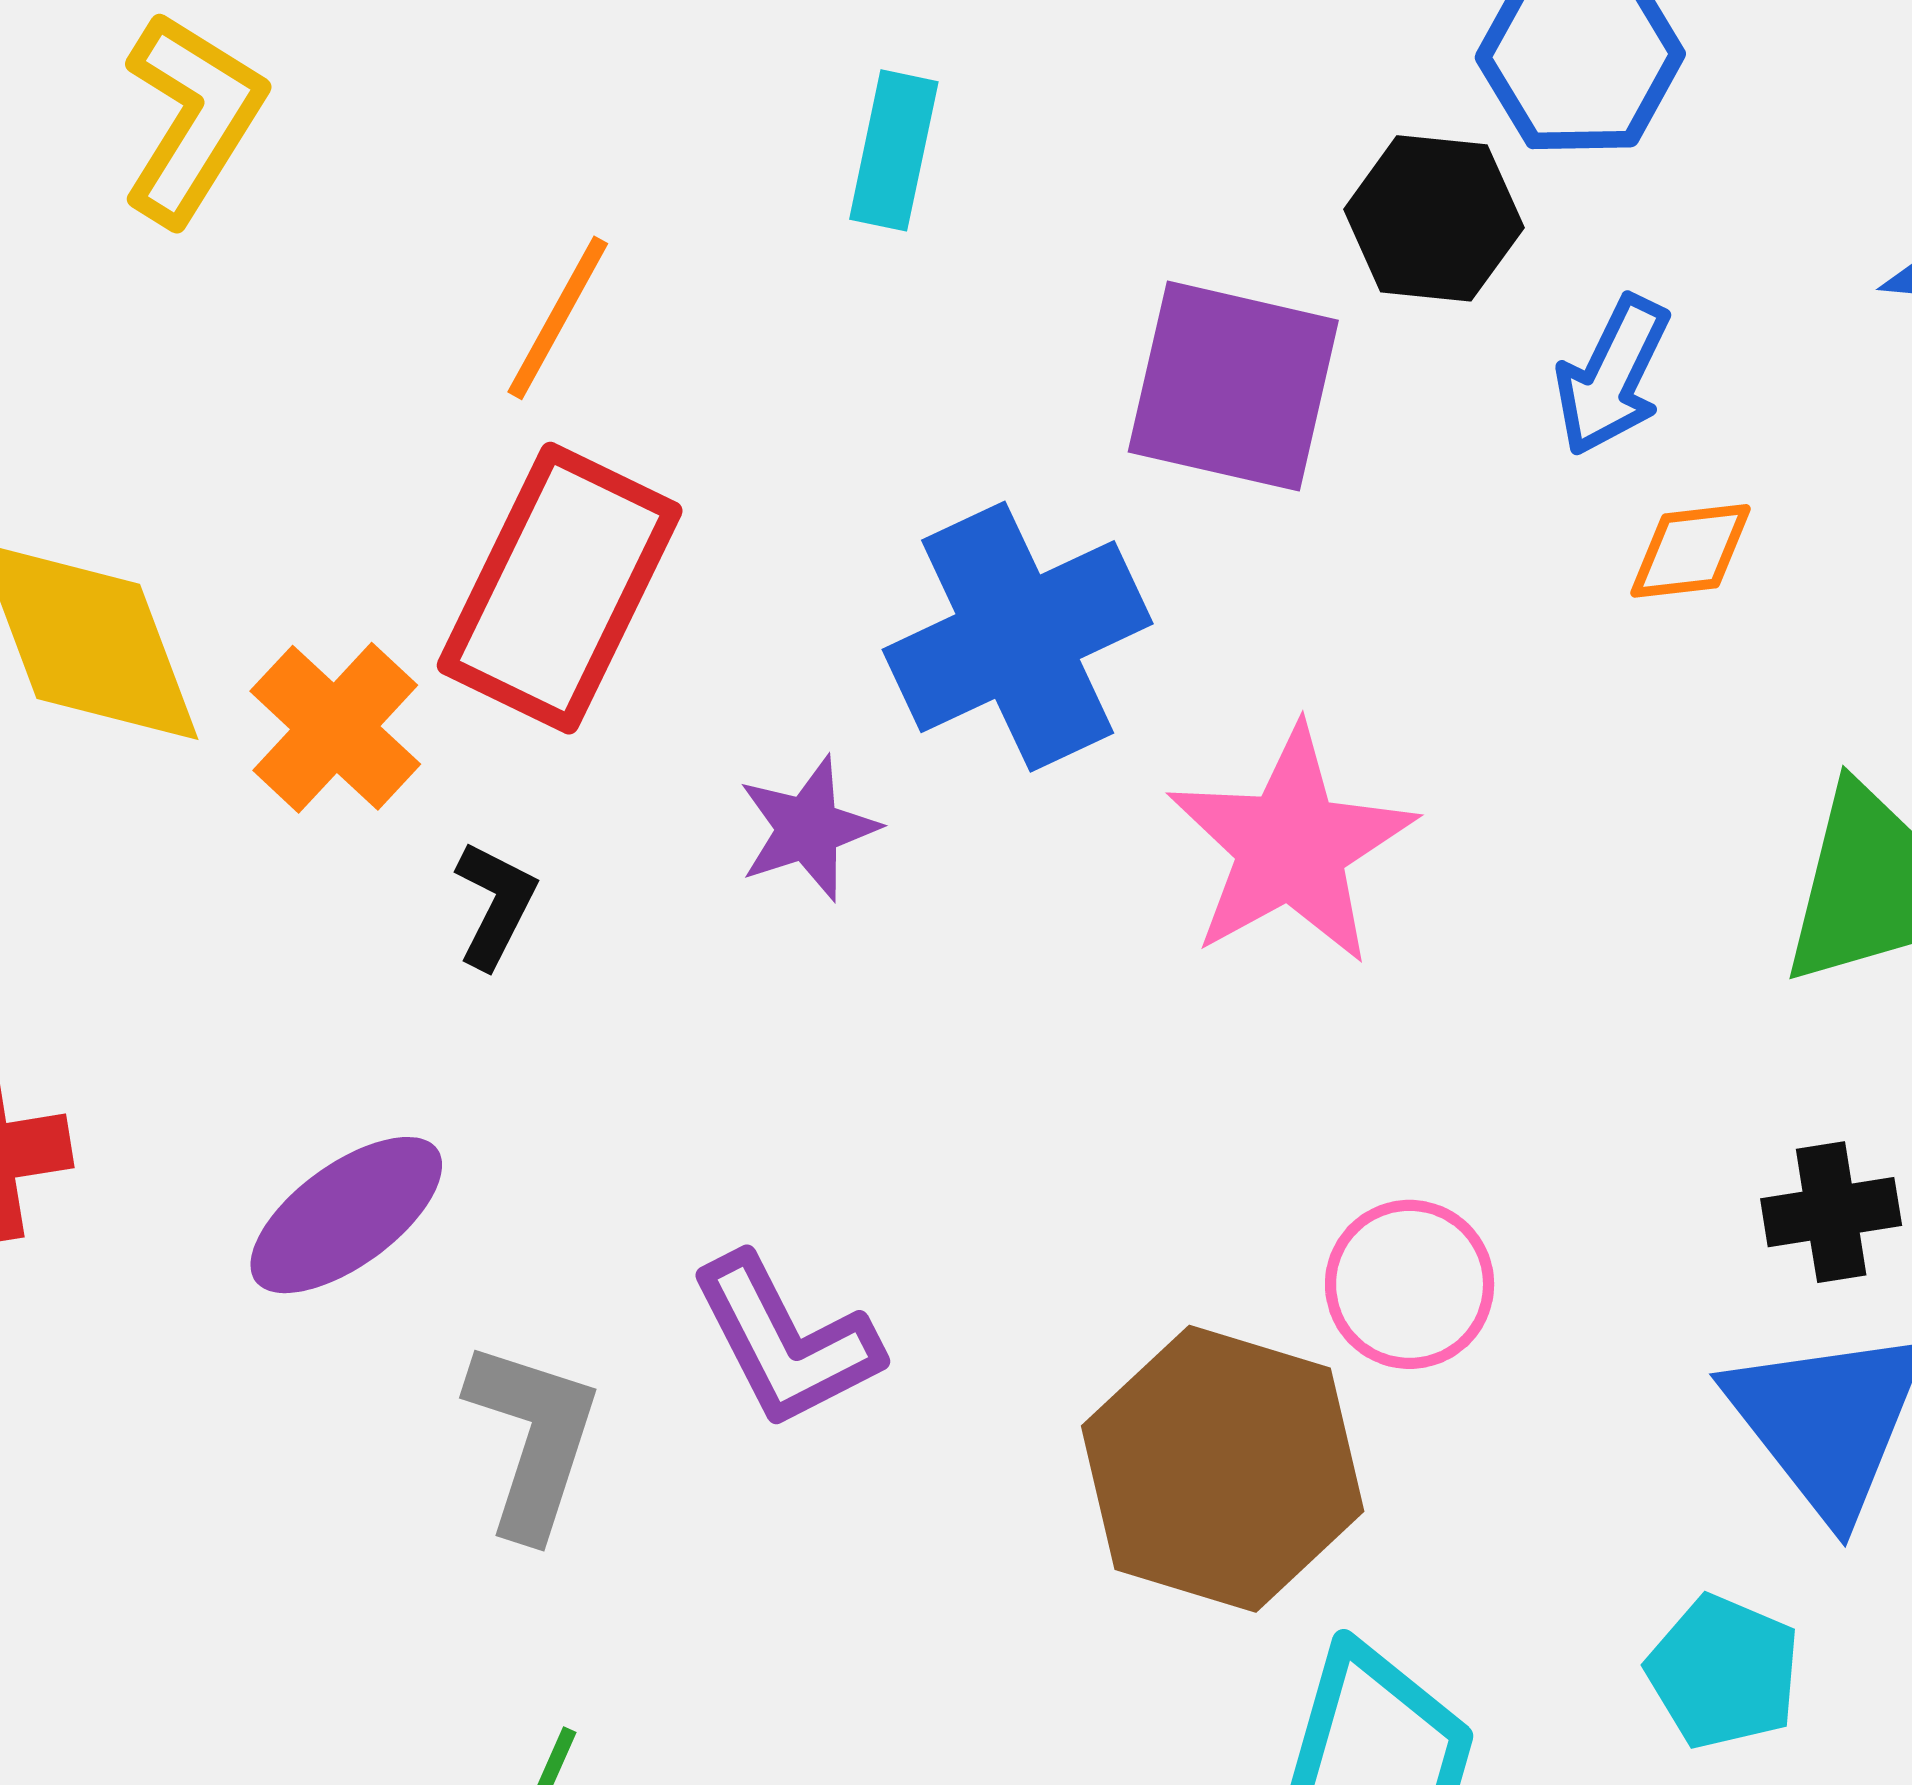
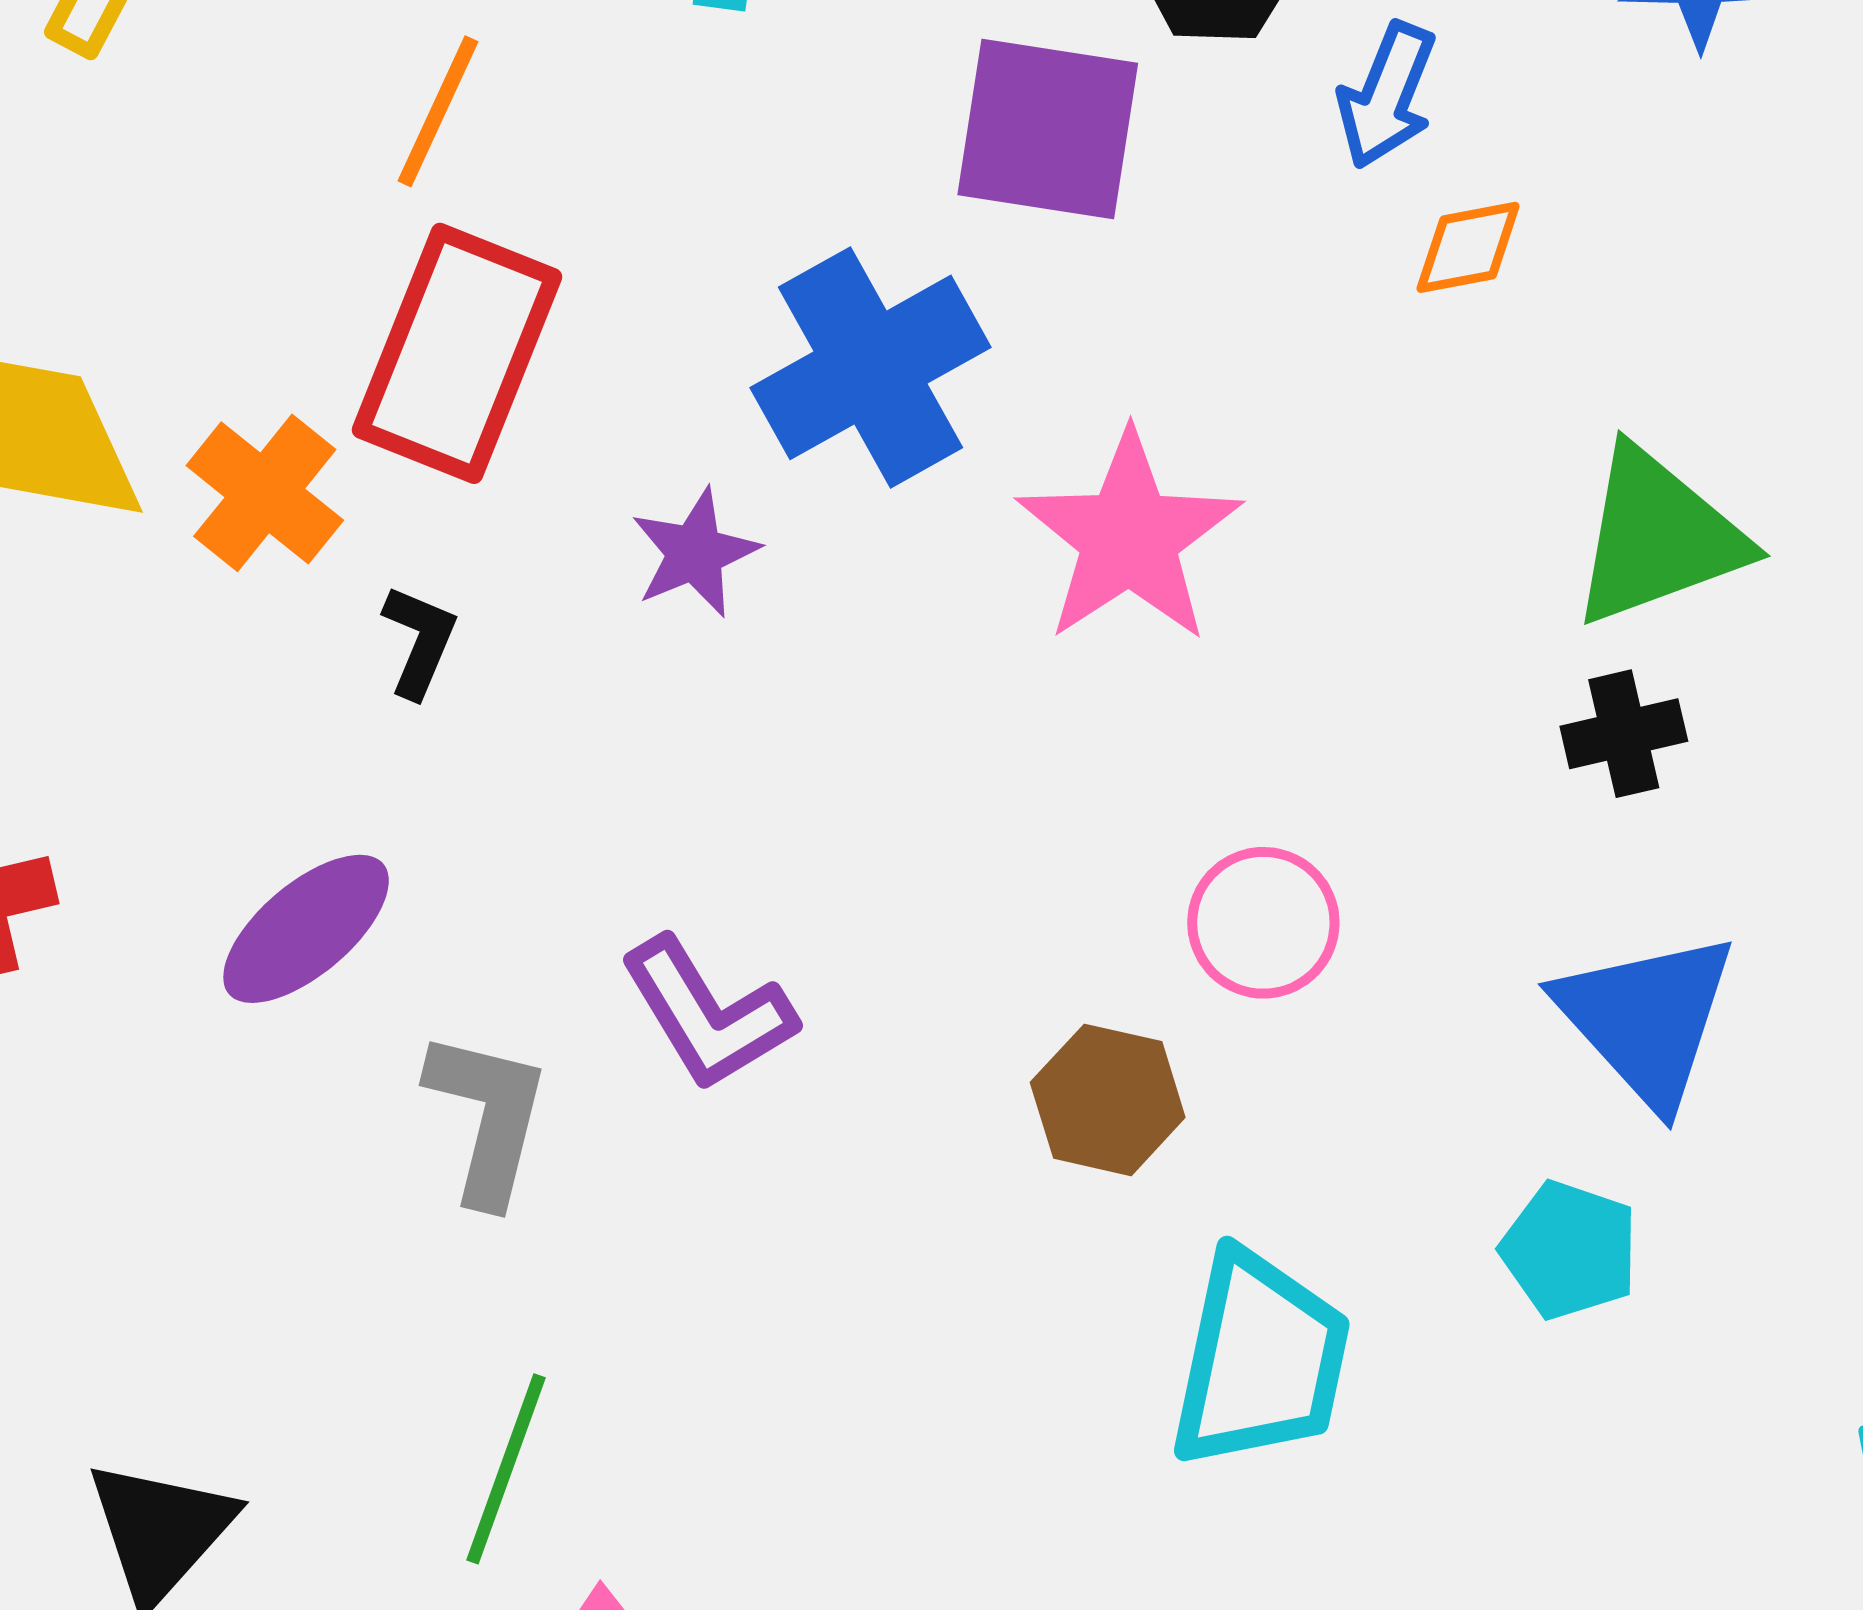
black cross: (1831, 1212) -> (1624, 734), moved
brown hexagon: (1223, 1469) -> (1108, 1100), size x0.6

